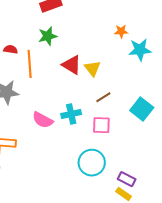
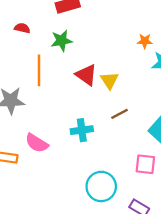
red semicircle: (11, 49) -> (22, 28), moved
pink semicircle: (43, 120) -> (37, 143), moved
pink square: (101, 125) -> (145, 164), moved

